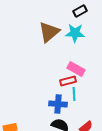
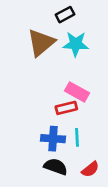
black rectangle: (80, 11) -> (65, 15), moved
cyan line: (74, 94) -> (77, 137), moved

